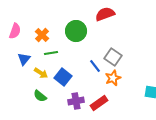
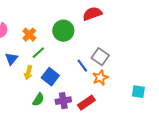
green line: (51, 53) -> (38, 53), turned -32
yellow arrow: (41, 73) -> (28, 73), turned 72
green semicircle: (40, 96) -> (38, 100), moved, turned -96

